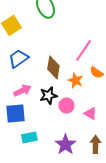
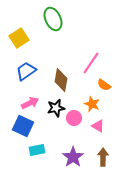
orange star: (75, 80) -> (92, 104), moved
blue square: (15, 113) -> (23, 126), turned 30

